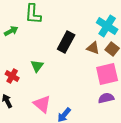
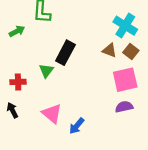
black rectangle: (66, 42) -> (65, 53), moved
red cross: (12, 76) -> (18, 82), turned -32

